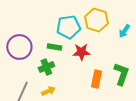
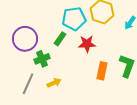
green rectangle: (54, 47) -> (60, 39), turned -64
green cross: (46, 67) -> (42, 59), moved

